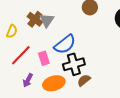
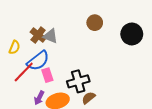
gray triangle: (47, 20) -> (50, 36), turned -42
blue semicircle: (65, 44) -> (38, 61), moved
purple arrow: (28, 80) -> (39, 98), moved

